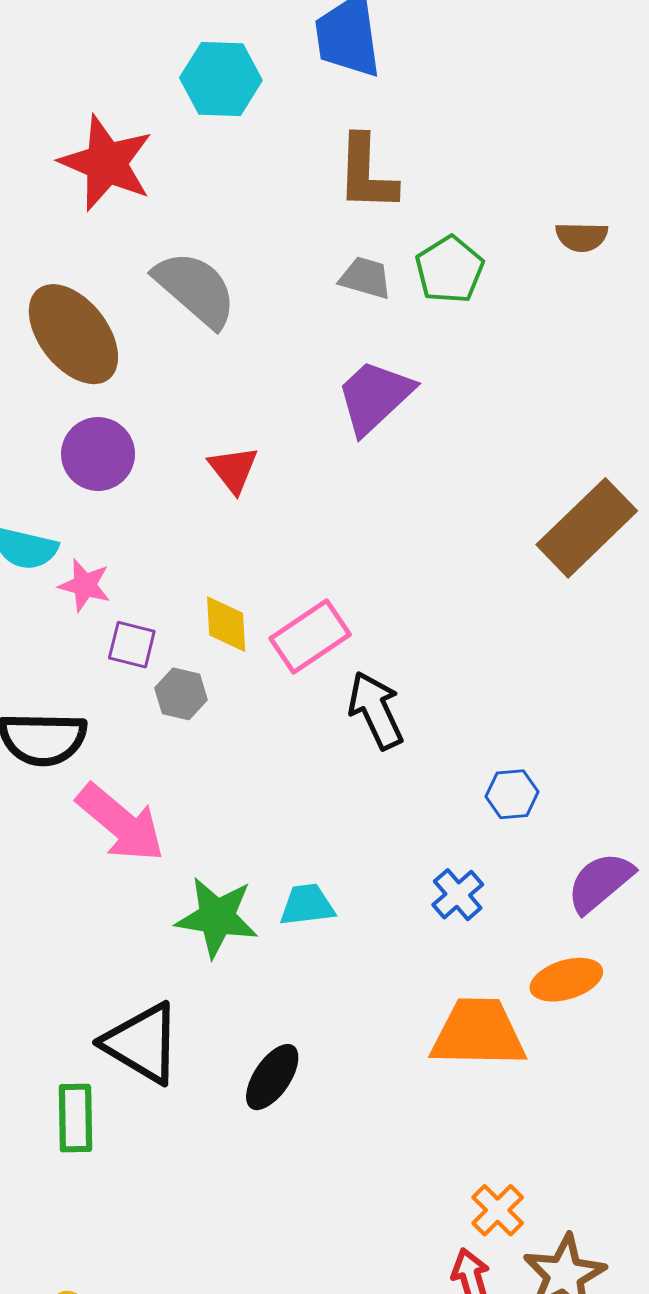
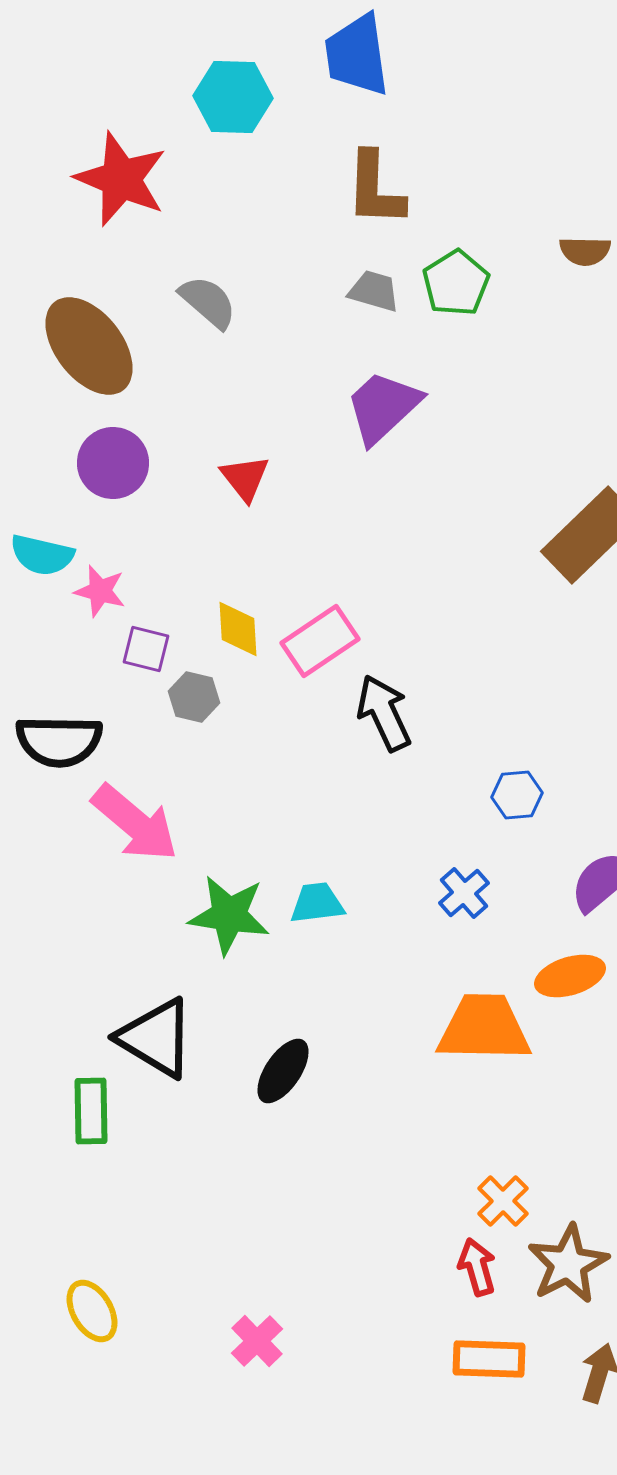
gray semicircle: (195, 289) -> (208, 302), size x0.7

